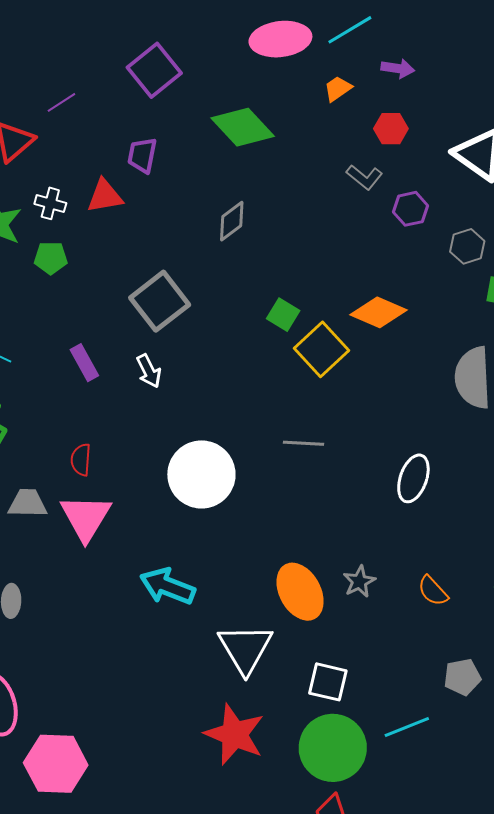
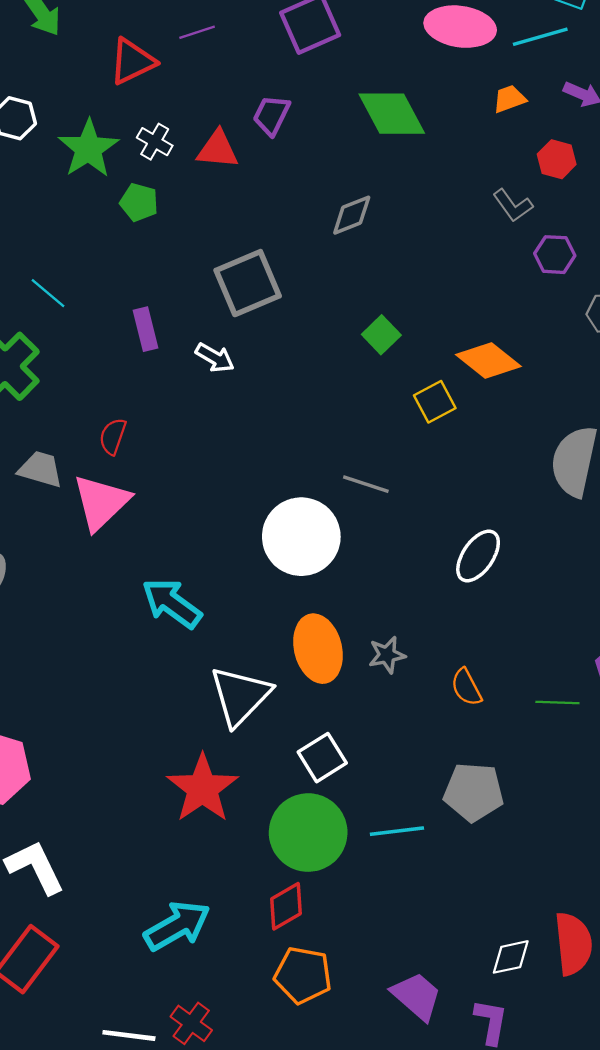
yellow square: (321, 349) -> (435, 402), moved, size x0.7
white arrow: (149, 371) -> (215, 358), turned -48
white circle: (201, 474) -> (301, 537), moved
gray pentagon: (462, 677) -> (474, 792), size x1.4
white square: (328, 682) -> (322, 758), turned 30

